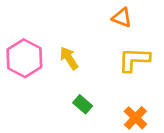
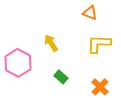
pink hexagon: (24, 58) -> (18, 63), moved

